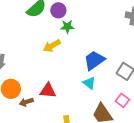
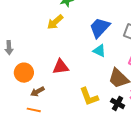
brown arrow: (26, 102) -> (37, 92), moved

